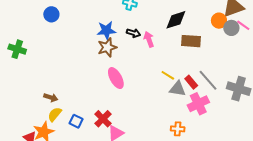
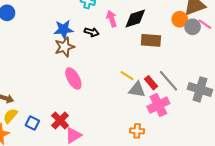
pink arrow: (149, 39) -> (112, 19), moved

